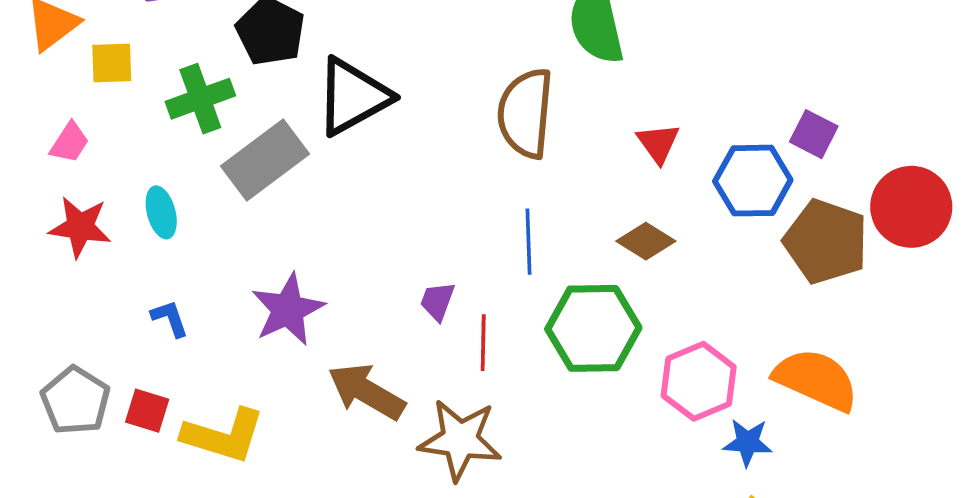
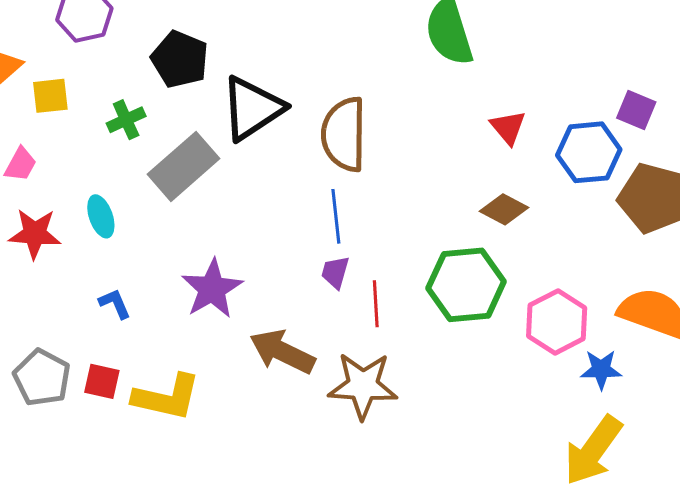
green cross: (200, 99) -> (126, 120), size x0.7
brown semicircle: (525, 113) -> (344, 134), moved
blue line: (529, 242) -> (336, 216), moved

